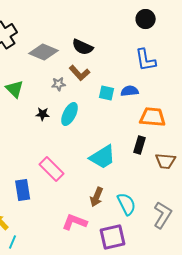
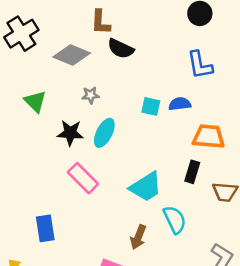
brown L-shape: (80, 73) -> (101, 22), moved, turned 45
black star: (43, 114) -> (70, 133), size x1.5
pink rectangle: (52, 169) -> (83, 178), moved
cyan semicircle: (127, 204) -> (175, 220), moved

